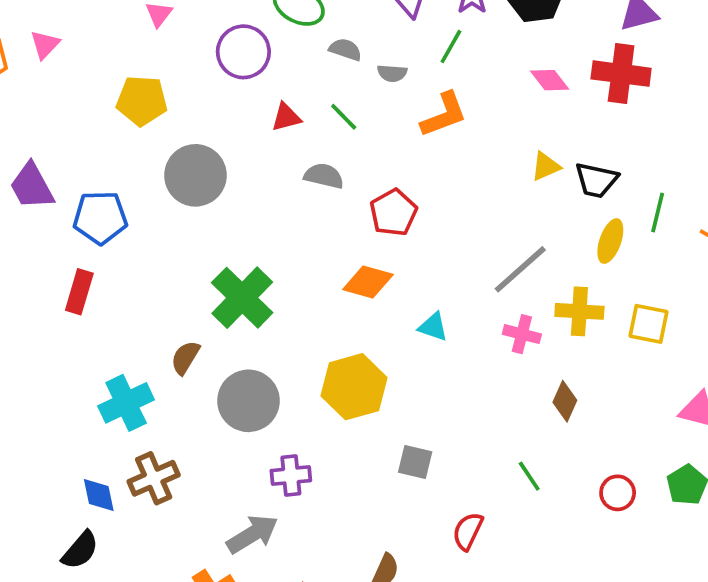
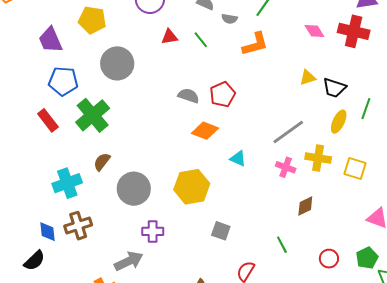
gray semicircle: (324, 176) -> (189, 96), moved
purple trapezoid: (32, 186) -> (50, 40), moved
red rectangle: (79, 292) -> (48, 120), turned -60
green cross: (242, 298) -> (93, 115), moved
brown diamond: (565, 401) -> (305, 206), turned 35

